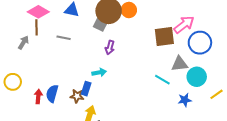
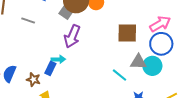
pink arrow: (184, 25) -> (160, 24), moved
purple arrow: (110, 47) -> (72, 36), size x1.6
cyan circle: (197, 77) -> (152, 66), moved
blue rectangle: (86, 89) -> (50, 68), moved

